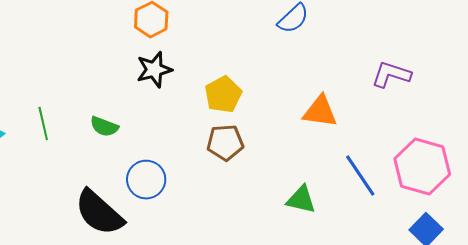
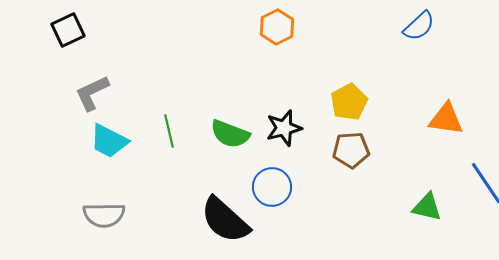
black star: (154, 70) -> (284, 128), moved
green semicircle: (104, 127) -> (230, 134), size x1.4

